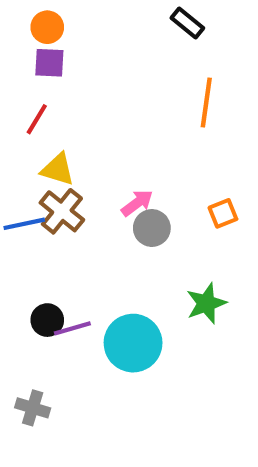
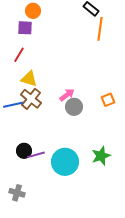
orange circle: (47, 27) -> (33, 11), moved
orange line: (206, 102) -> (100, 29), moved
green star: (206, 303) -> (101, 156), moved

